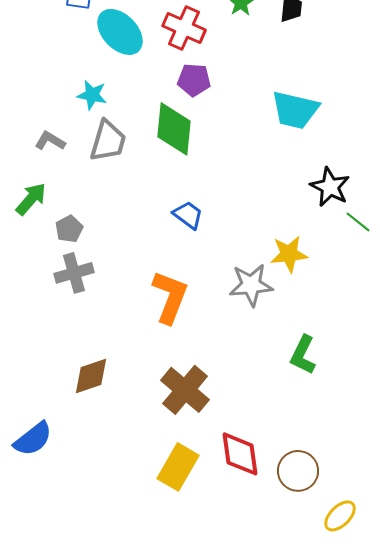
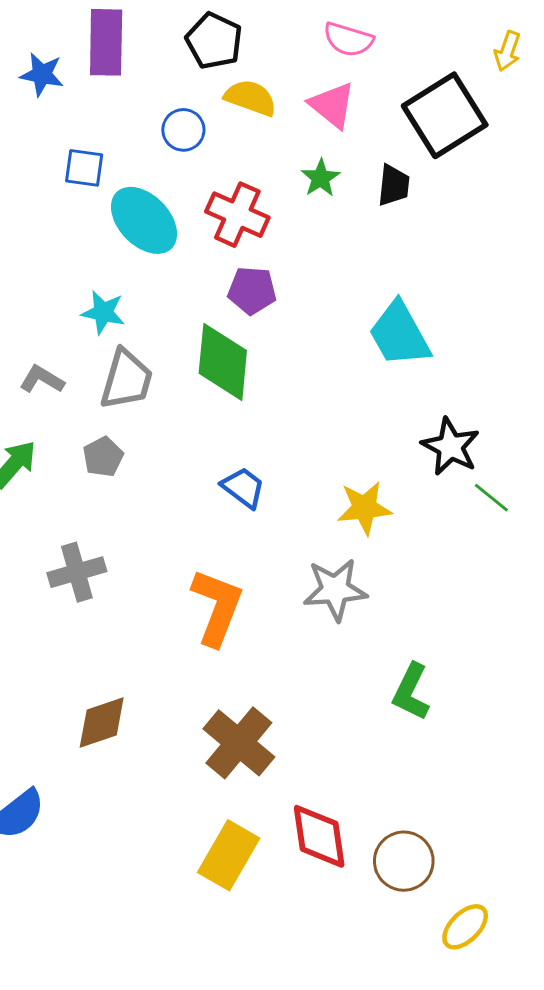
cyan trapezoid: (295, 110) -> (399, 334), turned 48
gray pentagon: (69, 229) -> (103, 457), moved
yellow star: (289, 254) -> (364, 508), moved

